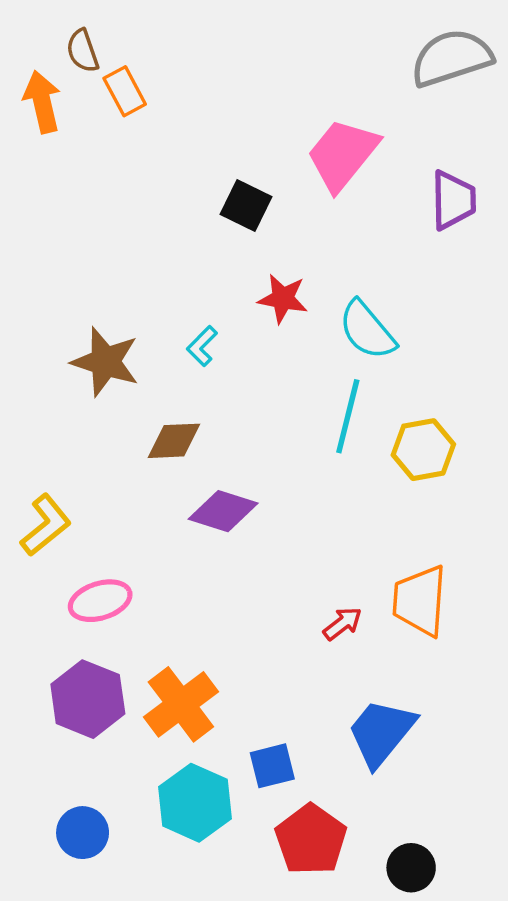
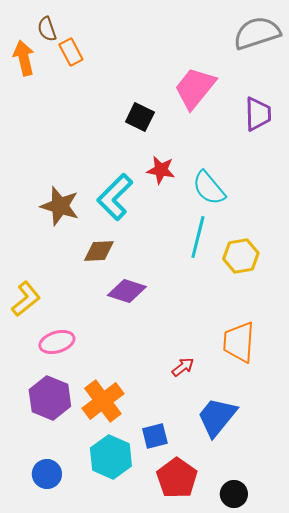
cyan L-shape: (202, 346) -> (115, 197), size x2.0
red arrow: (343, 624) -> (183, 367), moved

